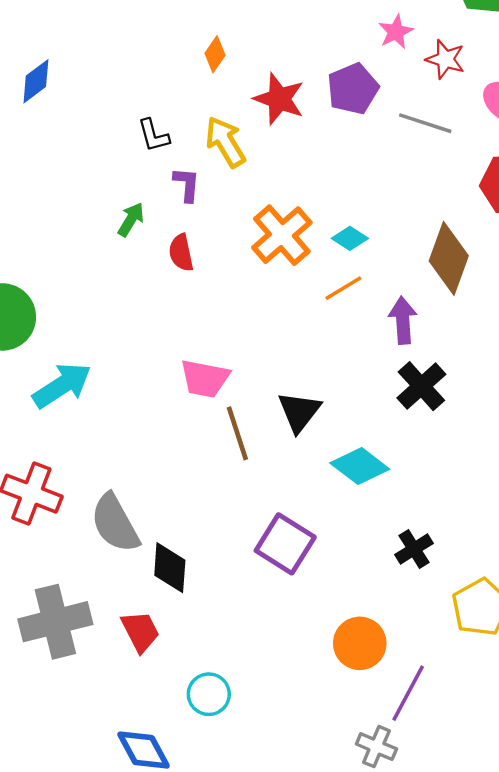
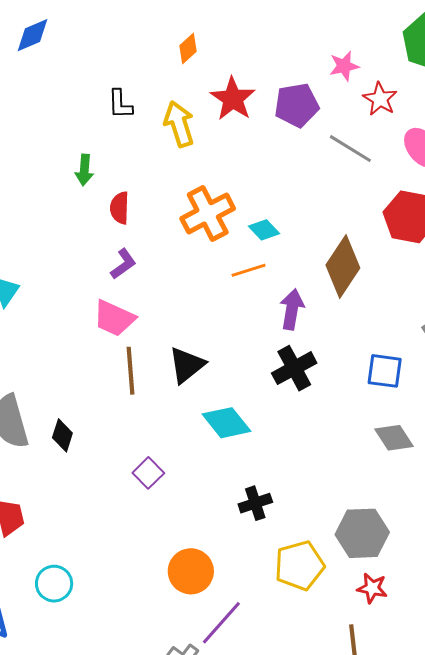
purple L-shape: (187, 184) -> (123, 264), moved, turned 36
green arrow: (131, 219) -> (84, 170), turned 140
purple square: (285, 544) -> (148, 473), size x0.6
black diamond: (170, 568) -> (62, 435), moved, size x0.7

